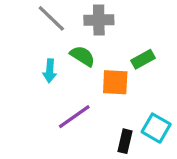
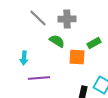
cyan arrow: (50, 71) -> (24, 58), moved
purple line: (74, 117) -> (39, 78), moved, turned 30

